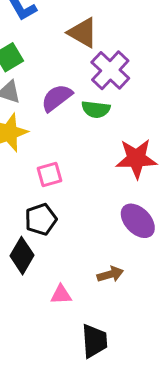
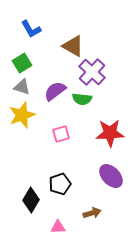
pink square: (49, 174) -> (61, 134), moved
black pentagon: (41, 219) -> (60, 184), moved

